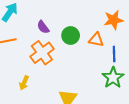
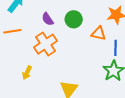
green circle: (71, 35) -> (74, 19), moved

